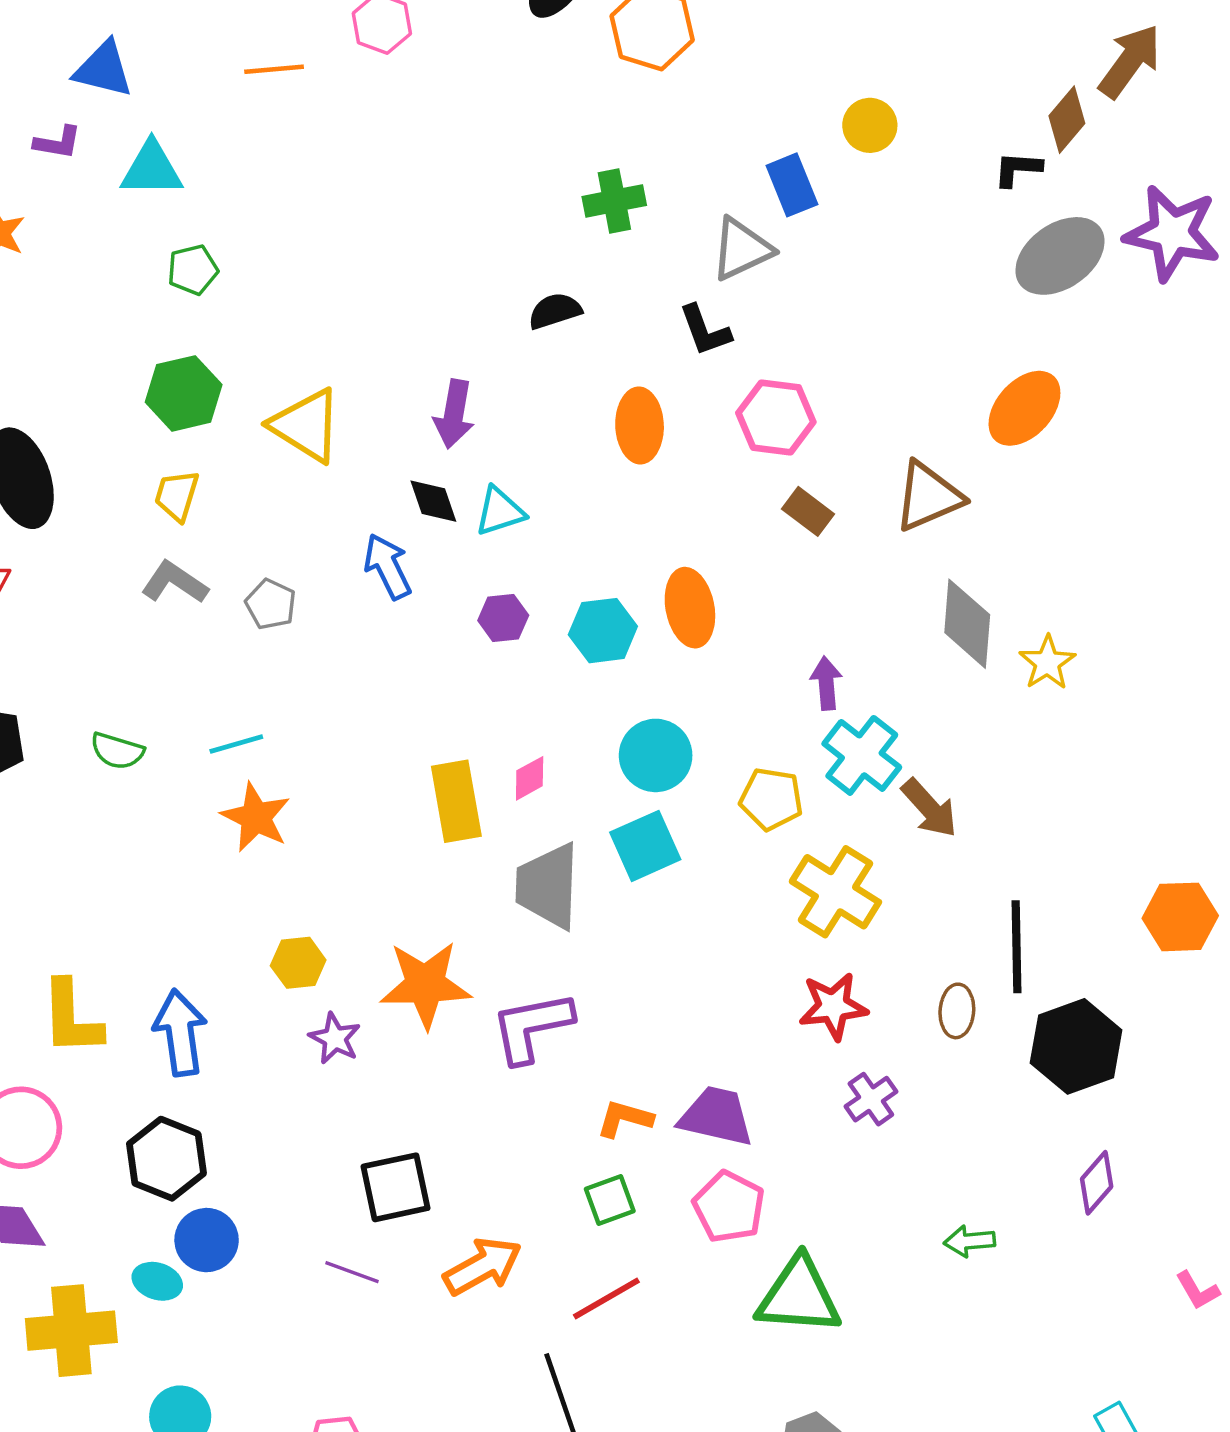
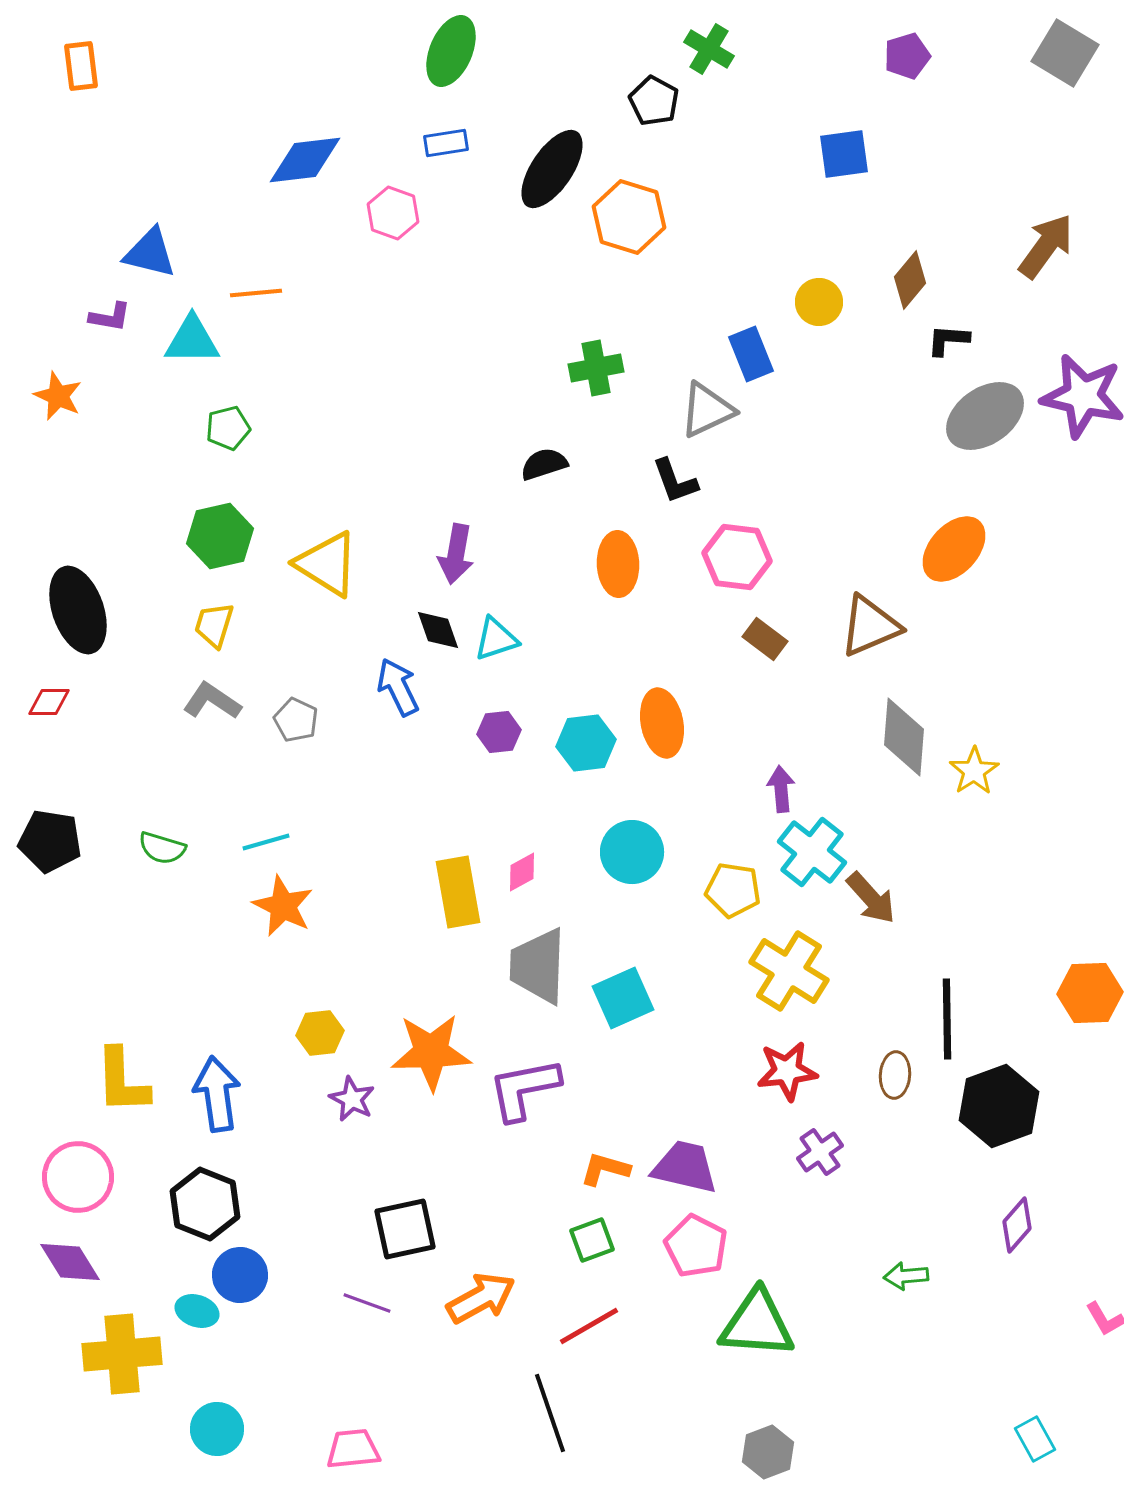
orange line: (274, 69) -> (256, 293), moved
brown diamond: (1067, 120) -> (910, 280), moved
cyan square: (645, 846) -> (623, 998), moved

